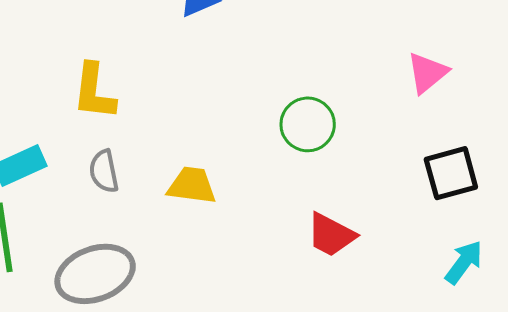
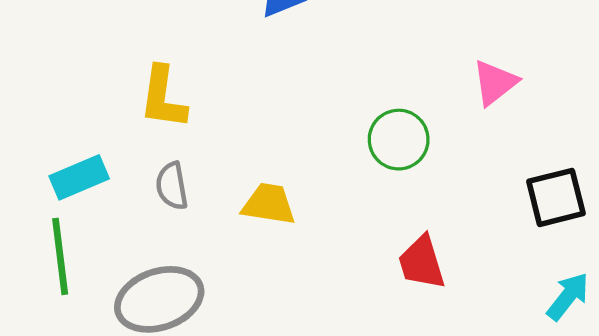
pink triangle: (427, 73) -> (495, 83), moved
red trapezoid: (331, 235) -> (422, 262), turned 44

